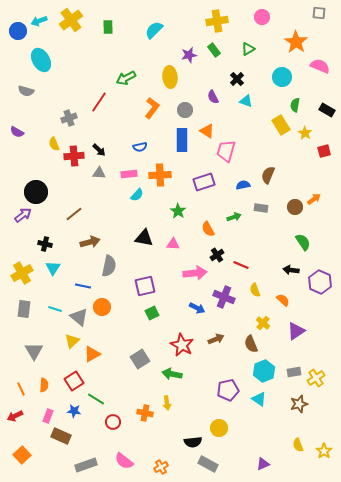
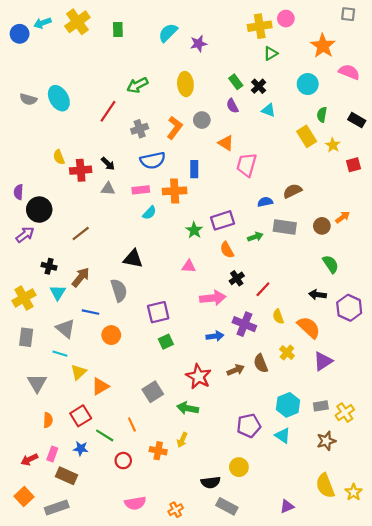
yellow cross: (217, 21) -> (260, 26), moved
green rectangle: (214, 50) -> (236, 82), moved
purple star: (189, 55) -> (199, 44), moved
cyan ellipse: (41, 60) -> (59, 98), moved
orange L-shape: (152, 108) -> (175, 128), moved
gray cross: (69, 118) -> (140, 129), moved
purple semicircle: (17, 132) -> (18, 192), moved, turned 64
blue rectangle: (182, 140) -> (194, 169), moved, size x0.7
blue semicircle: (140, 147) -> (153, 160), size x1.6
brown semicircle: (268, 175) -> (292, 191), turned 42
purple rectangle: (204, 182) -> (223, 220), moved
gray rectangle: (261, 208) -> (285, 227), size x1.5
black triangle: (144, 238) -> (133, 259), moved
brown arrow: (90, 242) -> (81, 277), moved, turned -36
red line: (241, 265) -> (263, 289), turned -70
gray semicircle: (109, 266) -> (119, 290), turned -30
orange semicircle: (283, 300) -> (309, 327), size x1.6
blue arrow: (197, 308) -> (215, 336), turned -35
cyan line: (55, 309) -> (60, 354), moved
gray triangle: (79, 317) -> (65, 328), moved
brown semicircle: (251, 344) -> (261, 363), moved
orange line: (21, 389) -> (132, 425), moved
yellow arrow: (167, 403) -> (182, 440), turned 32
red arrow: (15, 416) -> (29, 459), moved
yellow semicircle: (298, 445) -> (325, 486), size x1.6
pink semicircle: (124, 461) -> (135, 503), turned -48
gray rectangle: (86, 465) -> (57, 507), moved

